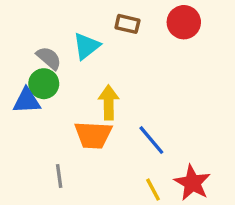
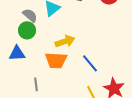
blue triangle: (27, 101) -> (17, 53), moved
yellow arrow: (109, 102) -> (65, 41), turned 72

